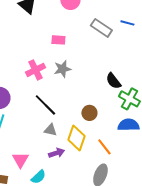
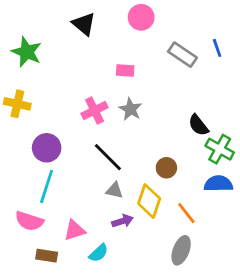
blue line: (127, 23) -> (217, 48), turned 56
gray star: (62, 69) -> (130, 109), turned -30
pink triangle: (20, 160) -> (75, 230), turned 42

